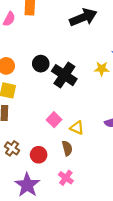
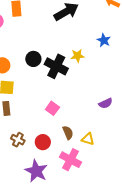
yellow star: (102, 69) -> (77, 56), moved
yellow triangle: (77, 128) -> (88, 139), moved
pink cross: (66, 178) -> (70, 160), size x1.5

